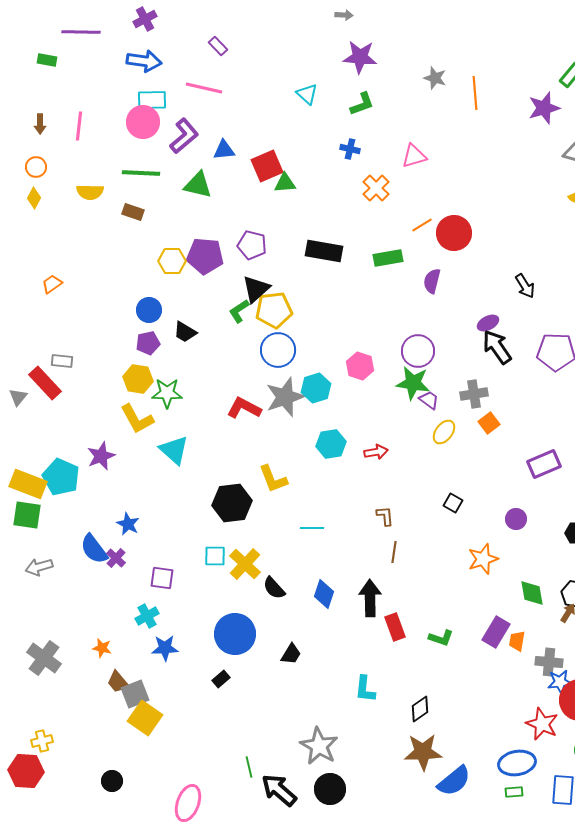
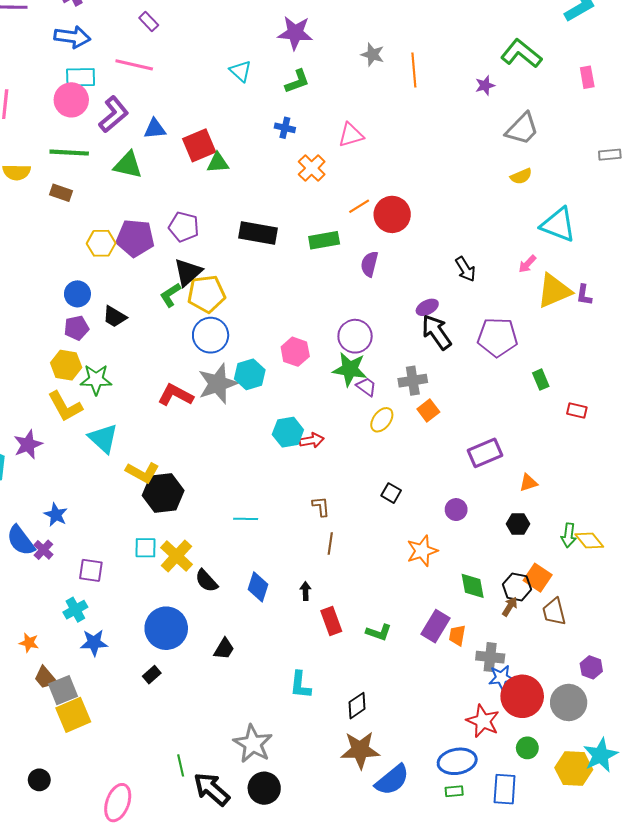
purple star: (544, 108) -> (485, 85), size x0.6
cyan hexagon: (331, 444) -> (288, 432), moved
yellow L-shape: (273, 479) -> (142, 472), moved, turned -40
black arrow: (370, 598) -> (305, 591), size x0.5
yellow square: (145, 718) -> (73, 715), turned 32

